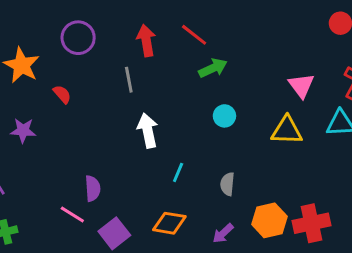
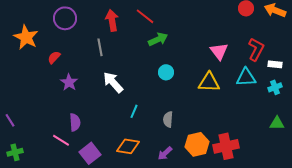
red semicircle: (62, 94) -> (54, 57), turned -96
purple star: (23, 130) -> (69, 82), moved, turned 30
white arrow: (148, 130) -> (113, 82), turned -30

